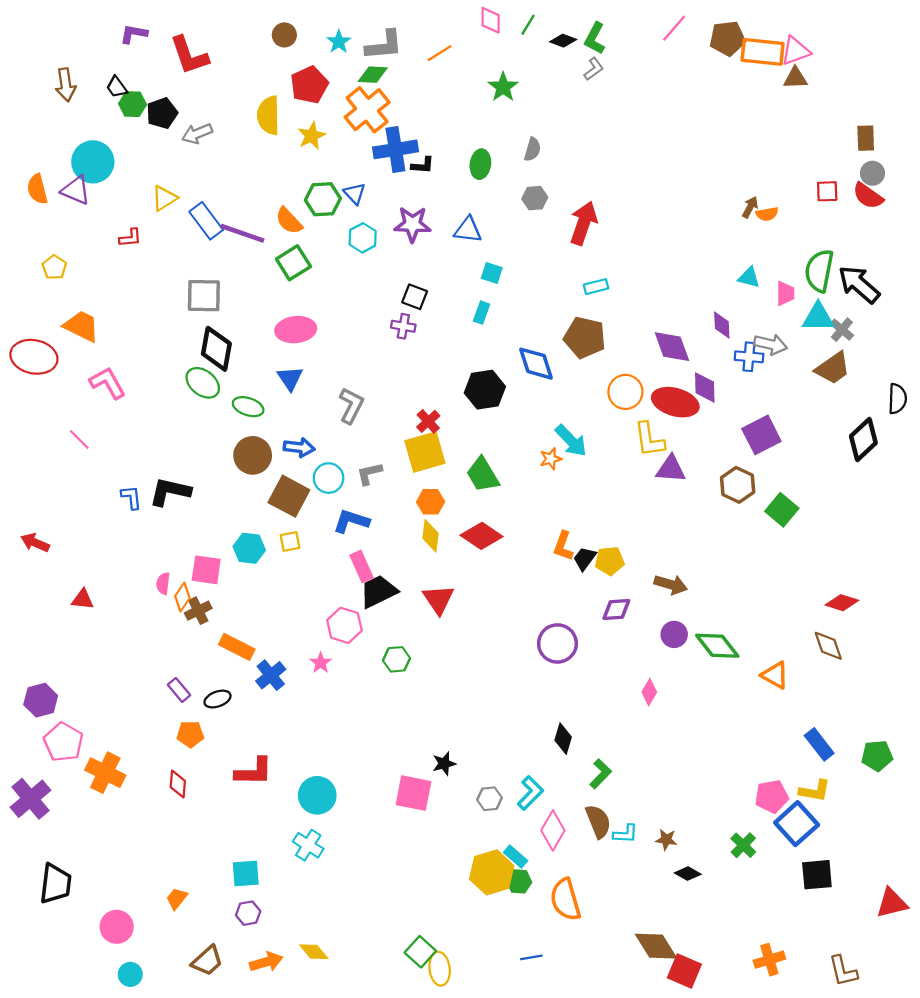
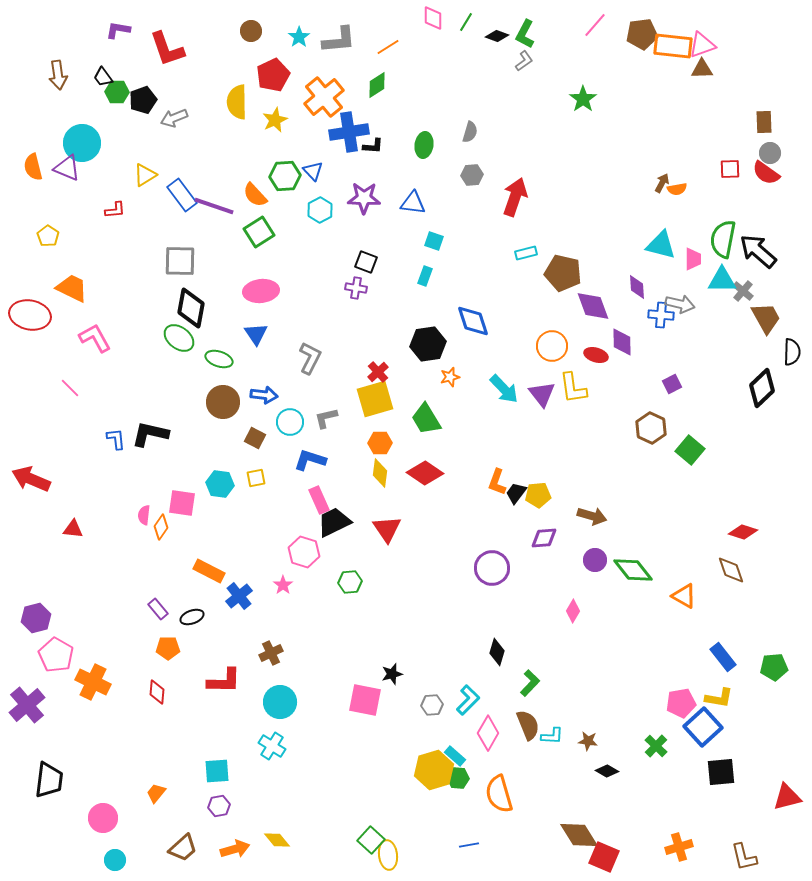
green diamond: (373, 75) -> (377, 85), moved, turned -36
green star: (503, 87) -> (583, 99), moved
cyan triangle: (749, 277) -> (661, 245), size x1.5
brown pentagon: (585, 338) -> (563, 273), moved
brown trapezoid: (833, 368) -> (766, 318), moved, turned -84
red ellipse: (675, 402) -> (596, 355), size x0.6
purple square: (761, 435) -> (672, 384), size x0.6
orange star: (551, 459) -> (450, 377), moved
purple triangle: (671, 469) -> (542, 394), moved, turned 48
brown square: (289, 496) -> (255, 438), size x0.6
red arrow: (35, 543) -> (31, 479), size x1.5
brown cross: (198, 611) -> (271, 653), moved

